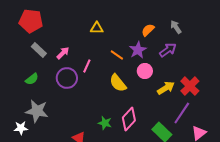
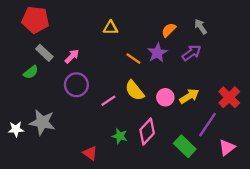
pink line: (87, 66) -> (108, 101), moved, turned 32
pink circle: (145, 71) -> (165, 97), moved
green semicircle: (32, 79) -> (31, 72), moved
red cross: (190, 86) -> (229, 97), moved
white star: (21, 128) -> (16, 129), moved

